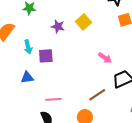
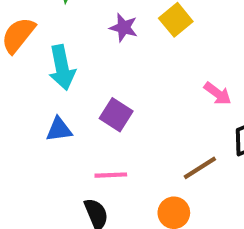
cyan arrow: (28, 47) -> (62, 68), size x1.5
purple square: (46, 56) -> (116, 115), moved, turned 35

